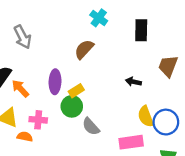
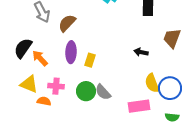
brown semicircle: (84, 49) -> (67, 23), moved
yellow rectangle: (76, 91) -> (90, 60), turned -40
green circle: (72, 106) -> (86, 91), moved

